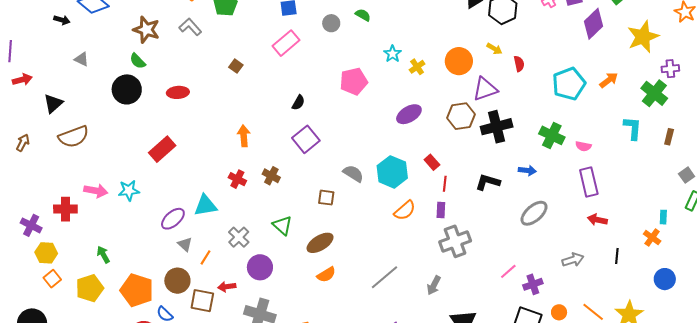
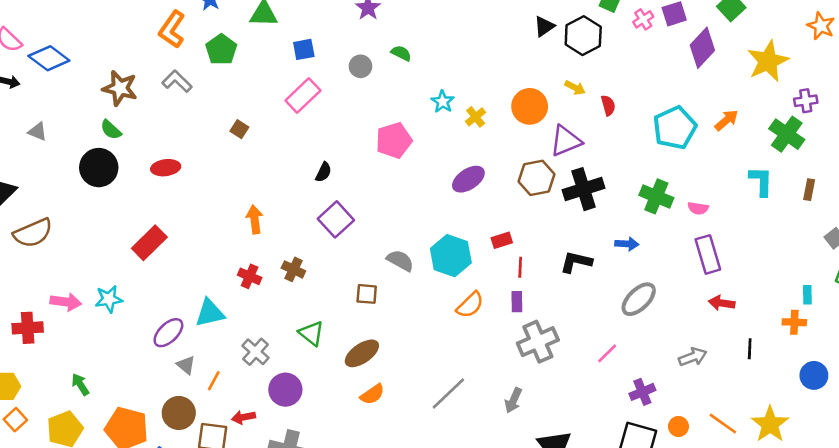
red rectangle: (432, 162) -> (502, 240), turned -63
orange cross: (652, 238) -> (794, 322), turned -30
pink line: (508, 271) -> (607, 353), moved

